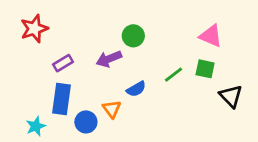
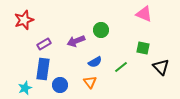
green circle: (133, 36) -> (101, 30), moved
pink triangle: (211, 36) -> (144, 14), moved
green line: (174, 75) -> (121, 67), moved
orange triangle: (112, 109) -> (90, 82), moved

